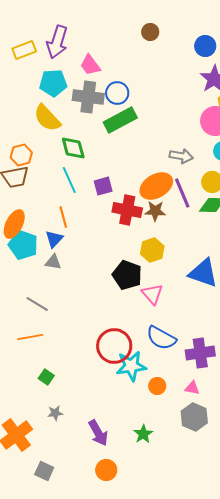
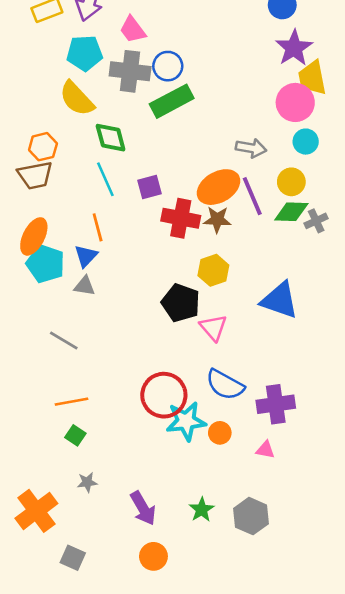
orange line: (30, 337) -> (72, 402), moved
orange circle: (157, 386) -> (220, 433), moved
gray hexagon: (194, 417) -> (251, 516), moved

